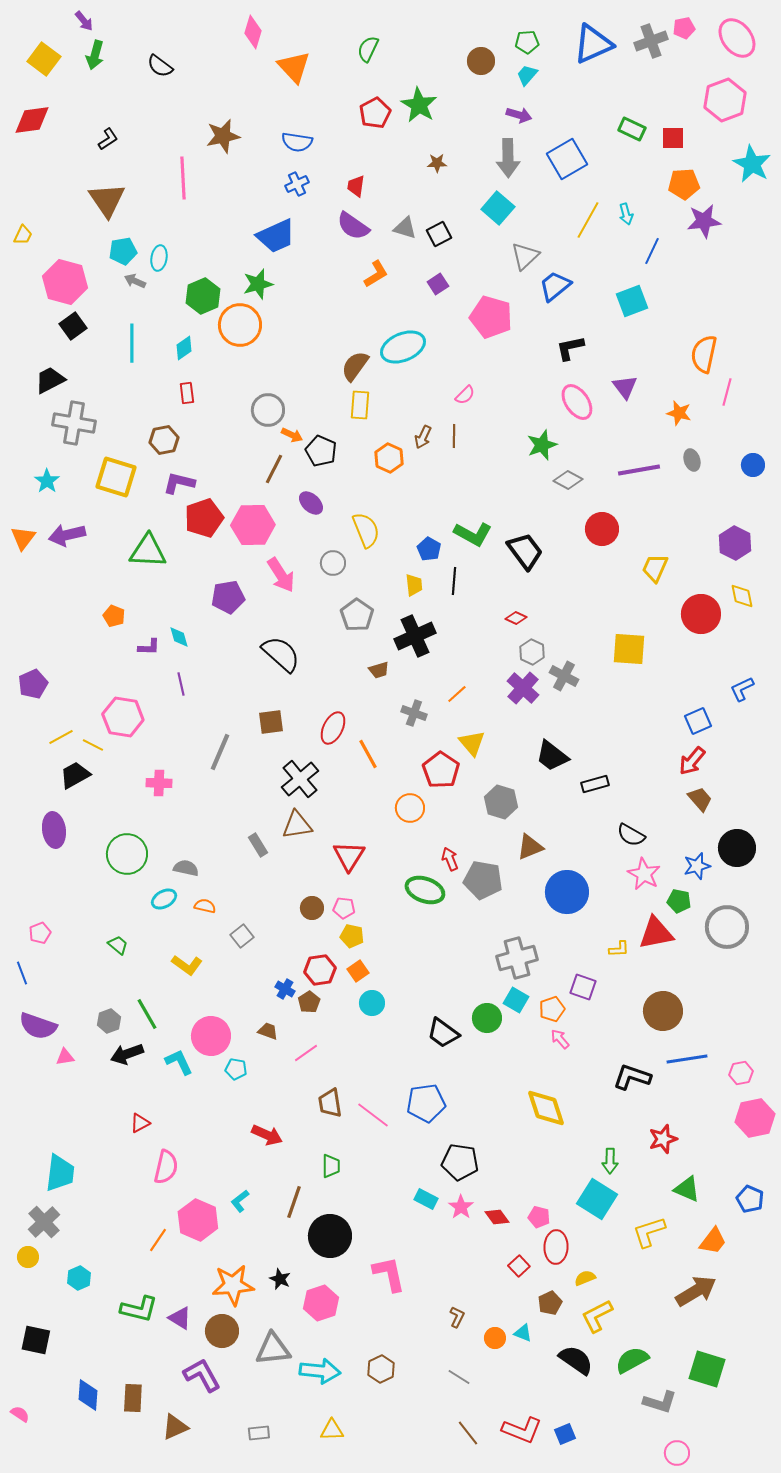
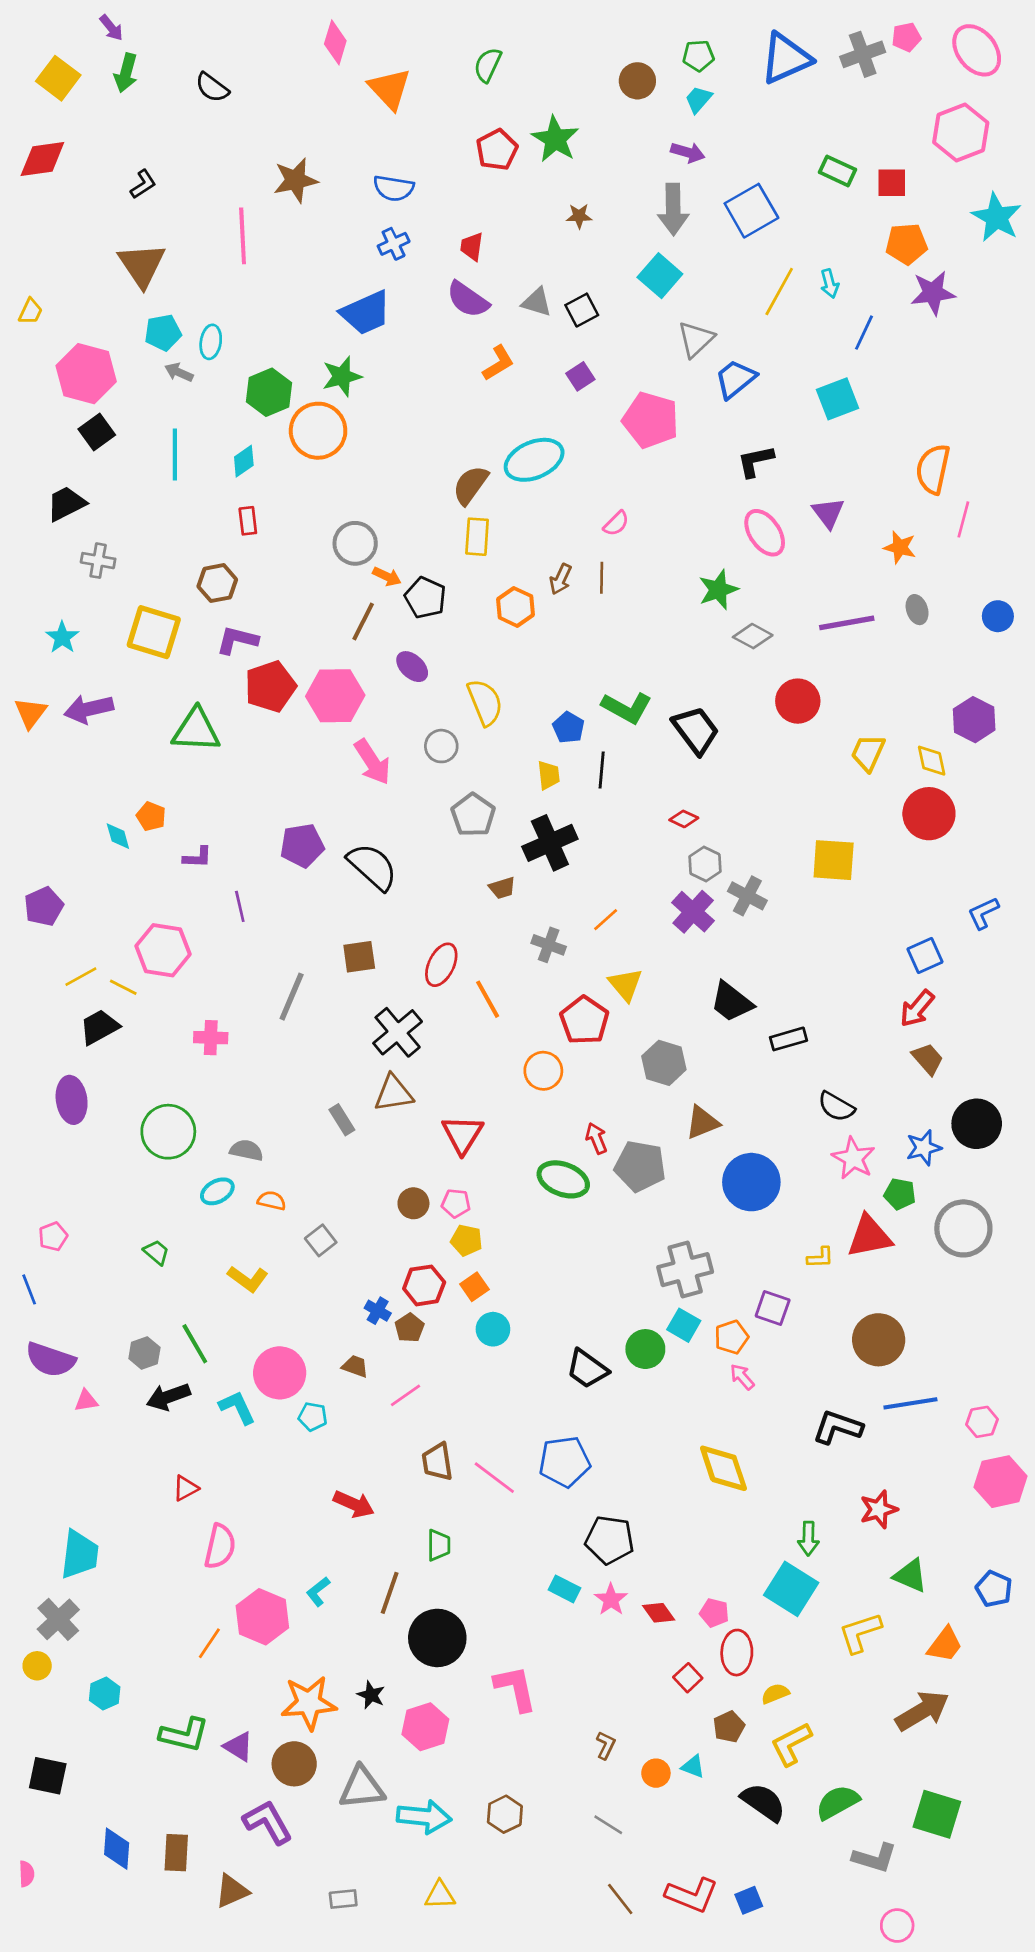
gray cross: (74, 423) -> (98, 561), size x0.6
yellow diamond: (742, 596) -> (932, 761), moved
purple pentagon: (228, 597) -> (302, 845), moved
cyan diamond: (179, 637) -> (118, 836), moved
pink semicircle: (20, 1414) -> (27, 1874), turned 54

